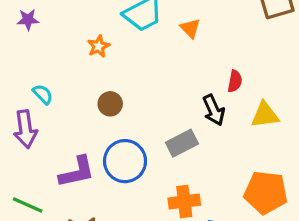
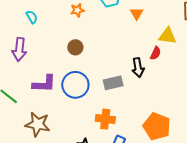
cyan semicircle: (43, 94) -> (32, 17), moved
yellow triangle: (265, 115) -> (167, 36), moved

